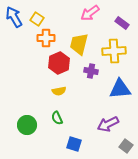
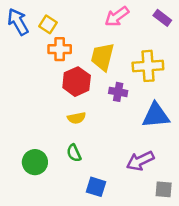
purple rectangle: (122, 23) -> (162, 18), moved
gray square: (126, 146) -> (164, 189), turned -32

